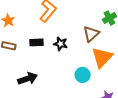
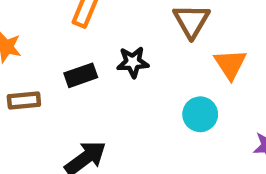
orange triangle: (102, 57) -> (230, 64), size x0.7

